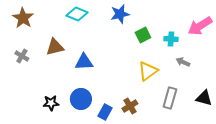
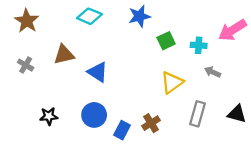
blue triangle: (84, 62) -> (98, 72), turned 36
black star: (51, 103) -> (49, 116), moved

